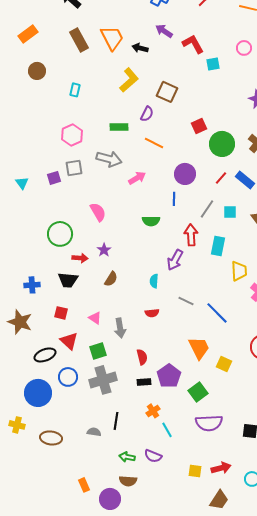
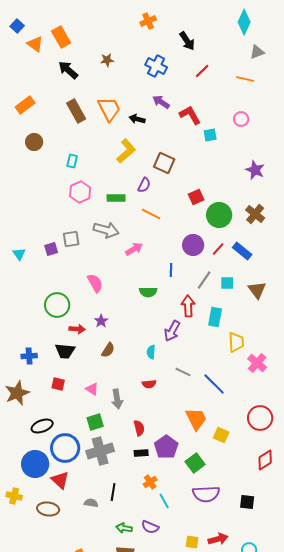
pink hexagon: (72, 135) -> (80, 192), moved
purple circle: (185, 174) -> (193, 245), moved
brown star: (20, 322) -> (17, 393), turned 30
red triangle: (69, 341) -> (60, 480), moved
blue circle: (68, 377) -> (65, 448), size x1.5

